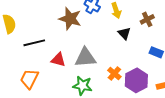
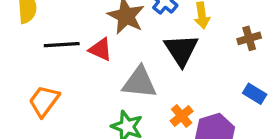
black triangle: (124, 33) -> (181, 50), moved, size x1.6
red triangle: (58, 60) -> (100, 49), moved

